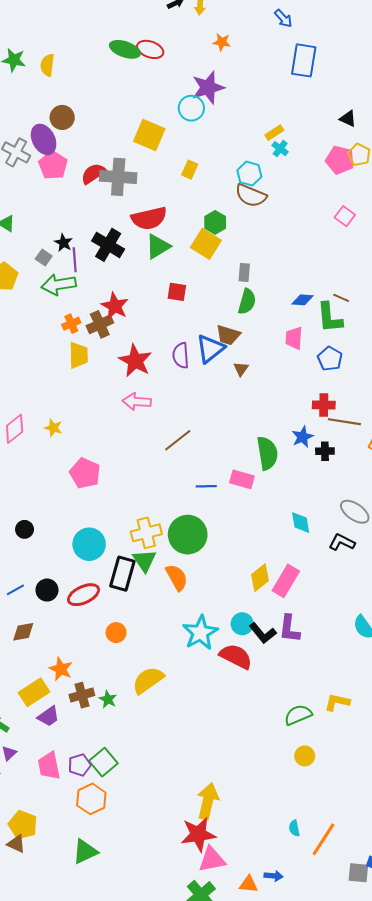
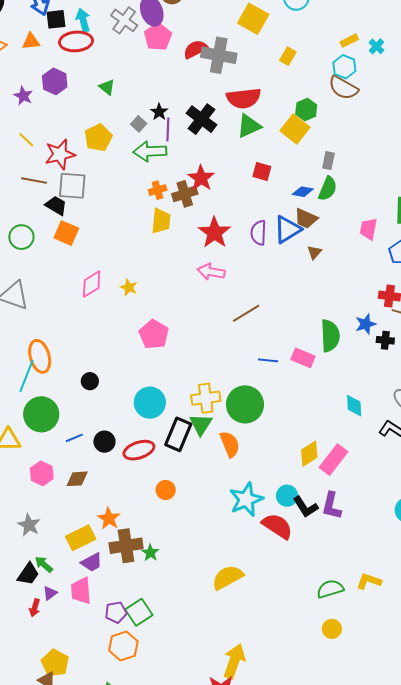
yellow rectangle: (274, 133) -> (349, 41), moved
blue diamond: (303, 300) -> (303, 192), moved
yellow semicircle: (148, 680) -> (228, 577), moved
brown cross: (82, 695) -> (126, 546), size x1.4
pink trapezoid: (49, 766) -> (81, 591), moved

